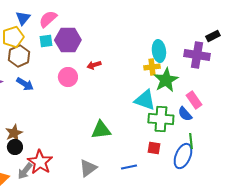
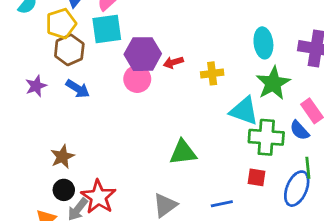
purple hexagon: (68, 40) -> (143, 54), moved
cyan square: (46, 41) -> (107, 29), size x1.6
yellow cross: (152, 67) -> (212, 73), moved
black circle: (15, 147) -> (64, 190), moved

